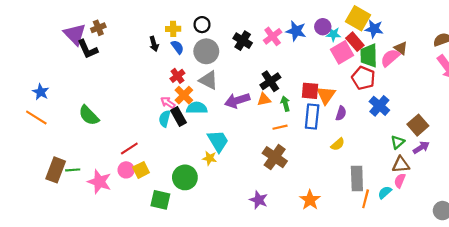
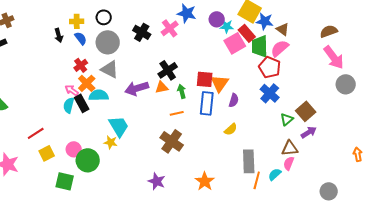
blue star: (296, 31) -> (187, 13), moved
brown triangle: (401, 48) -> (283, 29), moved
red pentagon: (363, 78) -> (270, 67), moved
green triangle: (398, 142) -> (287, 119), moved
pink circle: (126, 170) -> (74, 149), moved

